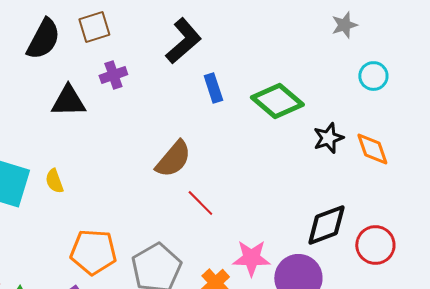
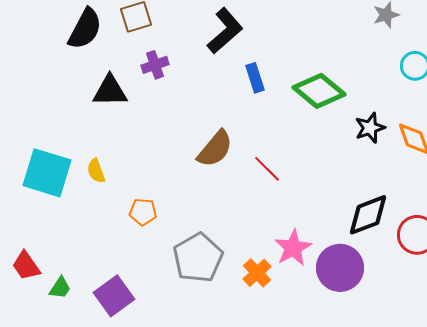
red line: (200, 203) -> (267, 169), moved
orange pentagon: (93, 252) -> (143, 212), moved, size x0.6
pink star: (251, 258) -> (293, 248), turned -30

